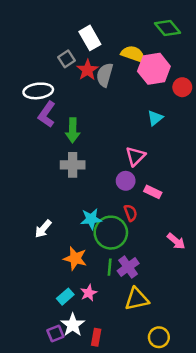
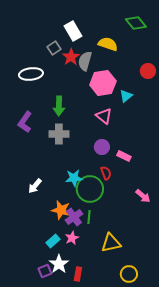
pink hexagon: (154, 69) -> (103, 83), moved
purple L-shape: (47, 114) -> (25, 122), moved
pink triangle: (135, 156) -> (104, 116), moved, turned -36
purple cross: (128, 267) -> (74, 217), moved

